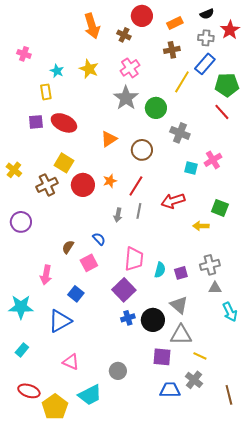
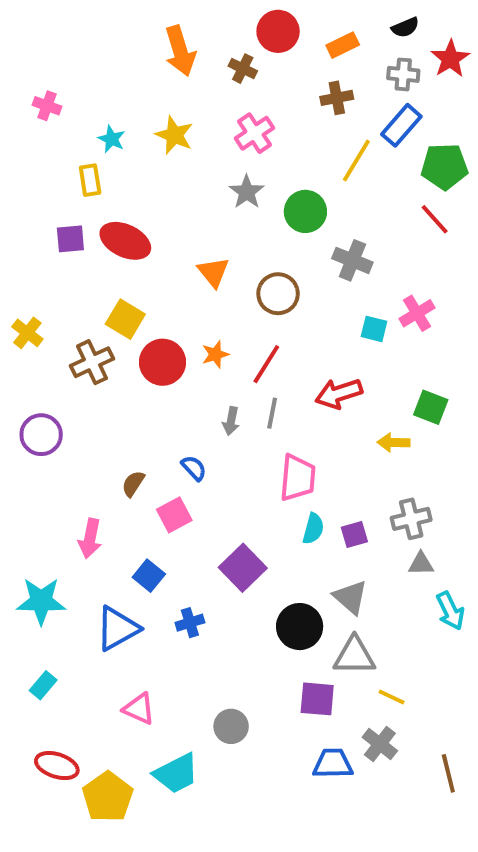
gray star: (126, 98) -> (247, 192), size x0.7
orange triangle: (109, 139) -> (213, 272), turned -36
pink trapezoid: (134, 259) -> (298, 478), moved
blue cross: (128, 318) -> (190, 623), moved

